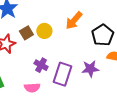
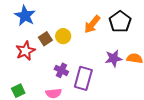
black pentagon: (103, 35) -> (120, 22), moved
purple star: (90, 69) -> (114, 58), moved

